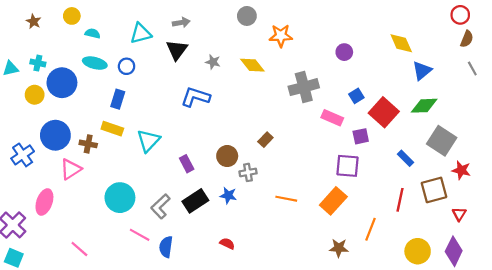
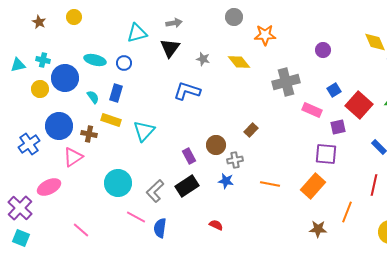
cyan semicircle: (93, 33) -> (93, 97), moved, turned 40
purple rectangle: (187, 164) -> (189, 156), moved
blue star: (228, 195) -> (226, 181), moved
pink ellipse: (44, 202) -> (49, 187), turned 45

